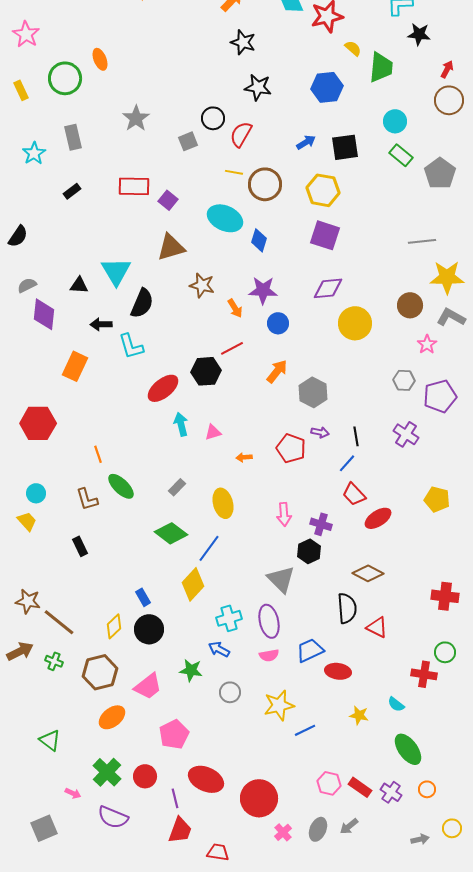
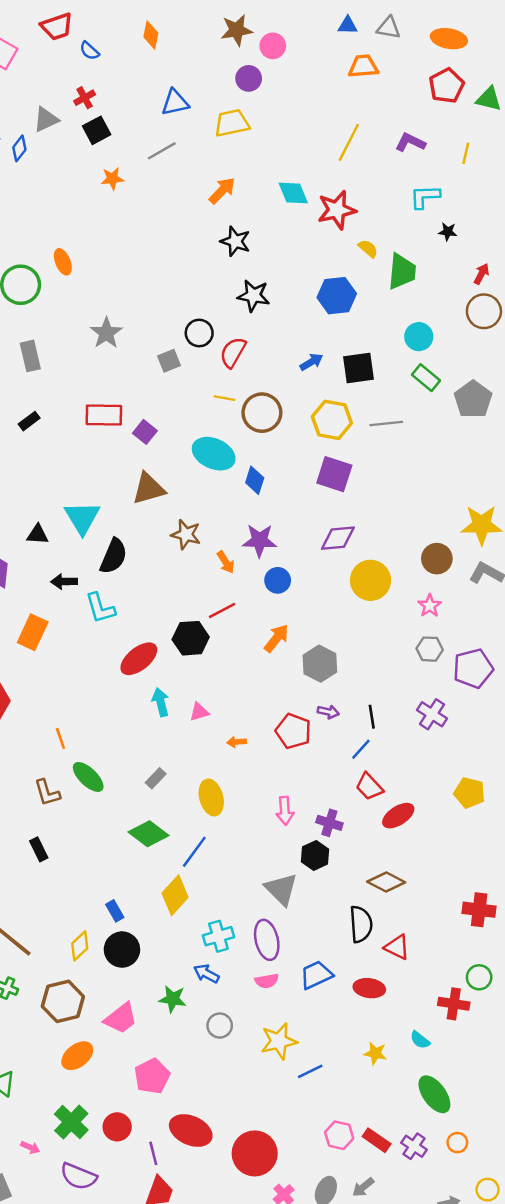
black star: (419, 34) -> (448, 232), size x0.7
gray line: (422, 241) -> (386, 423), moved
pink star: (427, 344) -> (430, 606), moved
red ellipse: (338, 671) -> (369, 988), moved

